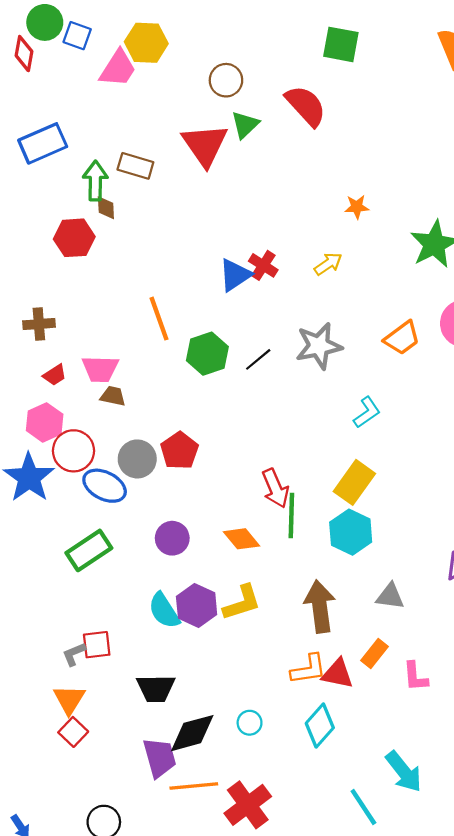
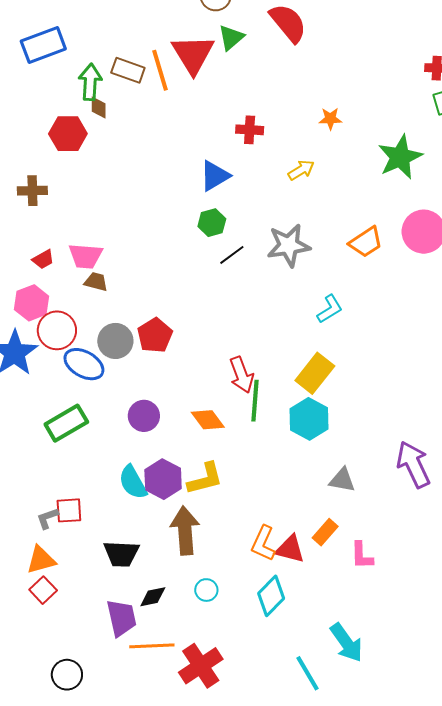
red cross: (263, 265) -> (250, 130), moved, turned -32
orange line: (159, 319) -> (160, 70), moved
brown cross: (39, 324) -> (32, 191), moved
green hexagon: (207, 354) -> (212, 223), moved, size x0.7
brown arrow: (320, 607) -> (185, 531), moved
orange L-shape: (308, 669) -> (263, 543), turned 120
orange triangle: (69, 700) -> (41, 560), turned 40
black diamond: (192, 733) -> (153, 597), size x0.6

